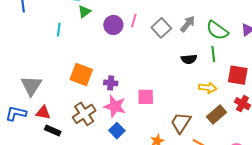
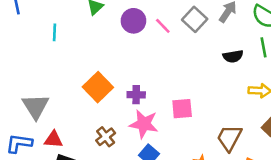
pink line: (134, 21) -> (163, 26), moved, turned -56
cyan line: (59, 30) -> (55, 32), moved
orange square: (81, 75) -> (98, 87), turned 30
brown cross: (84, 114) -> (106, 137), size x0.7

